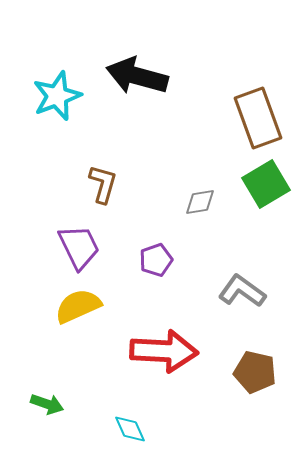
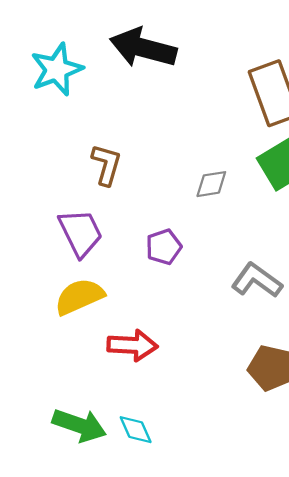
red arrow: (164, 351) -> (132, 345), moved, size x0.7
green arrow: (47, 404) -> (79, 425), moved, size x1.5

